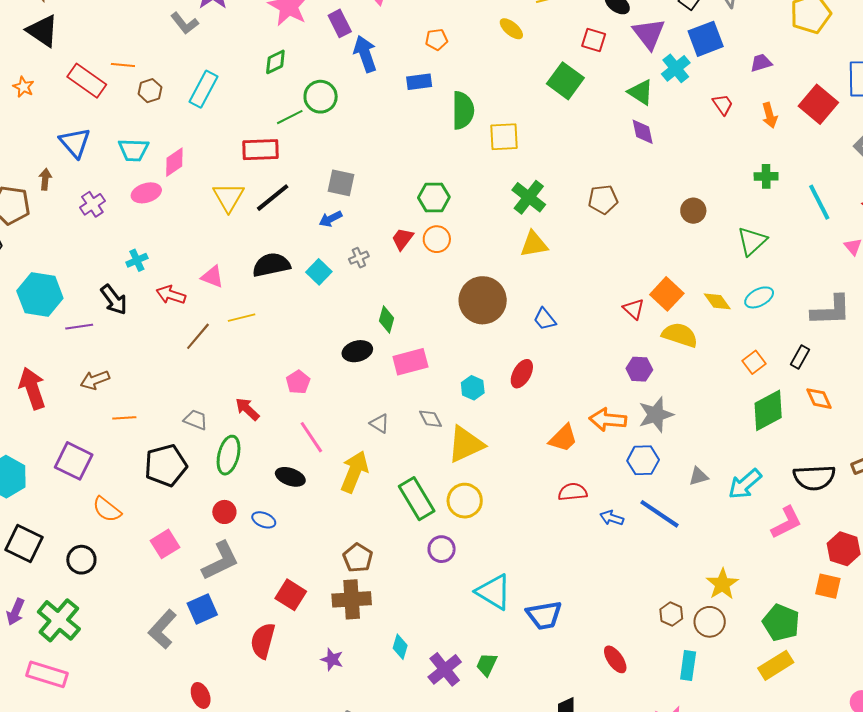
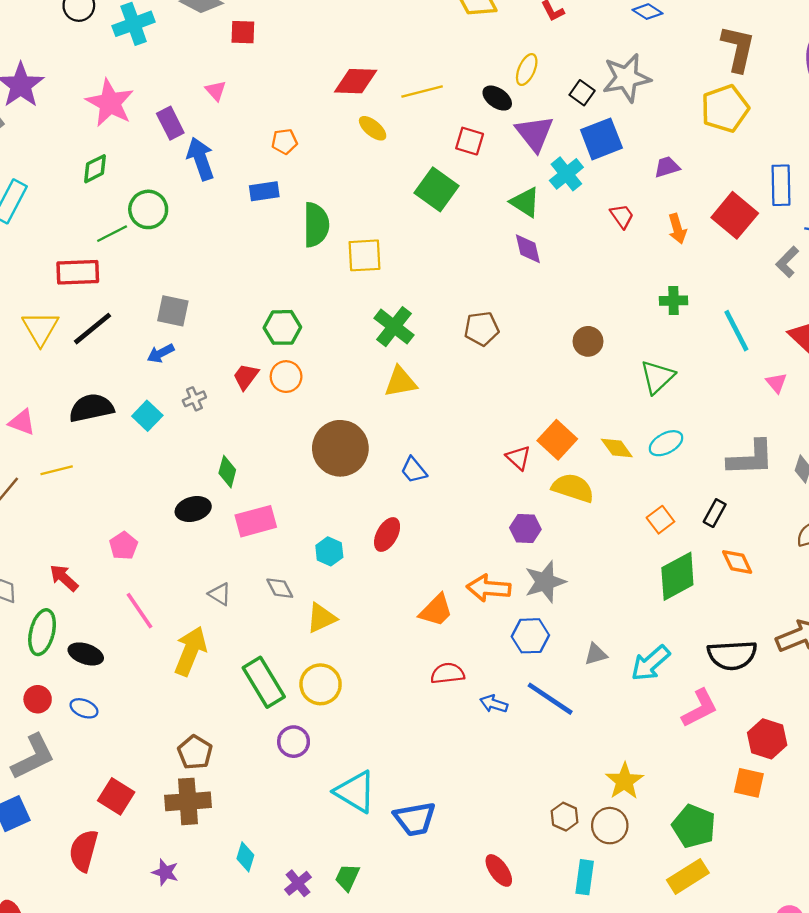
yellow triangle: (466, 444) -> (321, 618), size x0.7
black ellipse: (290, 477) -> (86, 654), moved
purple cross: (445, 669) -> (298, 883), size x0.7

